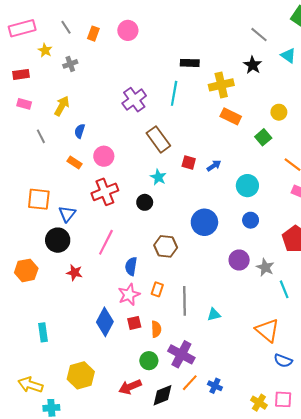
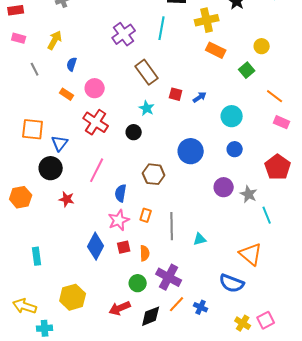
red cross: (105, 192) -> (96, 122), turned -35
blue semicircle: (283, 361) -> (232, 283), moved, size x1.4
pink square: (283, 399) -> (266, 320), turned -30

